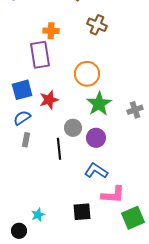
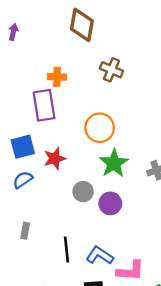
gray rectangle: (26, 140) -> (25, 231), moved
black line: (59, 149) -> (67, 250), moved
blue L-shape: (96, 171) -> (100, 255), moved

